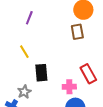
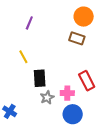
brown rectangle: (77, 32) -> (77, 38), turned -63
gray star: (24, 92) -> (47, 97), moved

